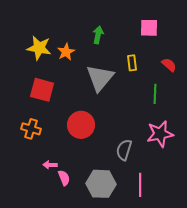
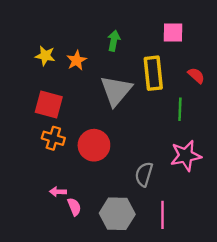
yellow star: (39, 48) -> (45, 56), size x0.7
yellow rectangle: (132, 63) -> (153, 73), size x1.8
orange cross: (31, 129) -> (53, 138), moved

